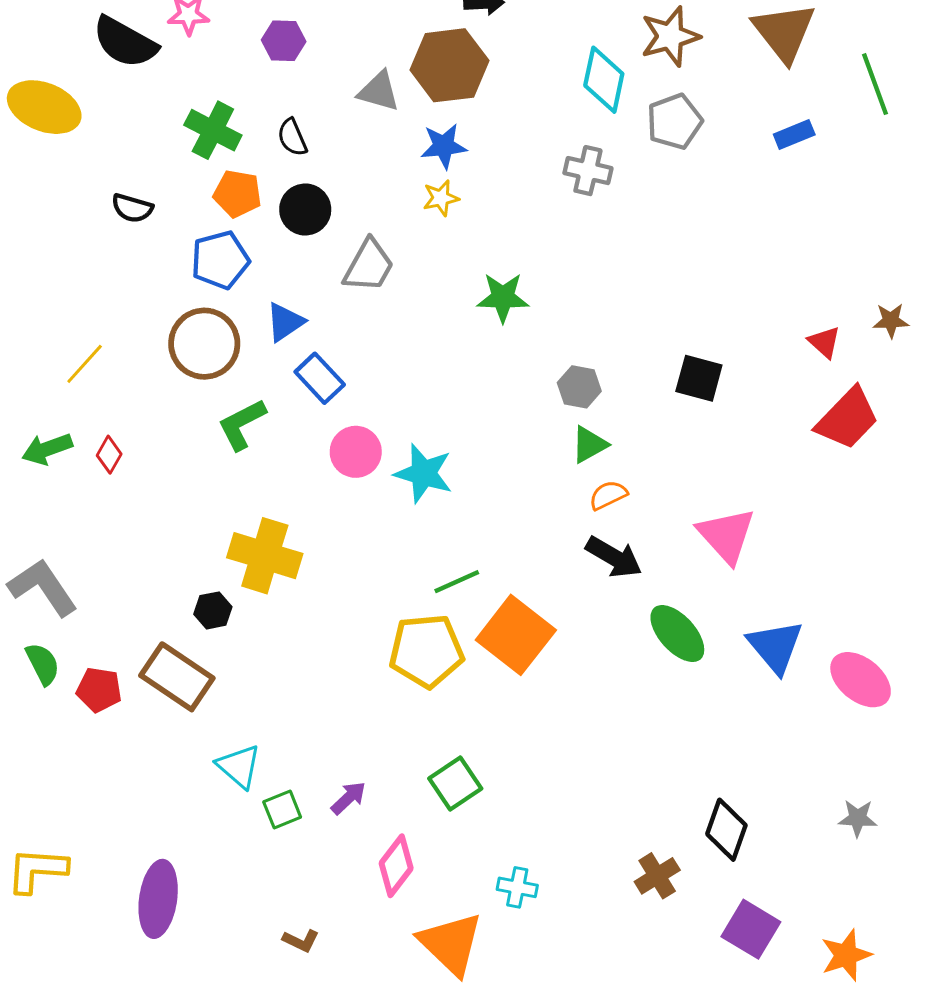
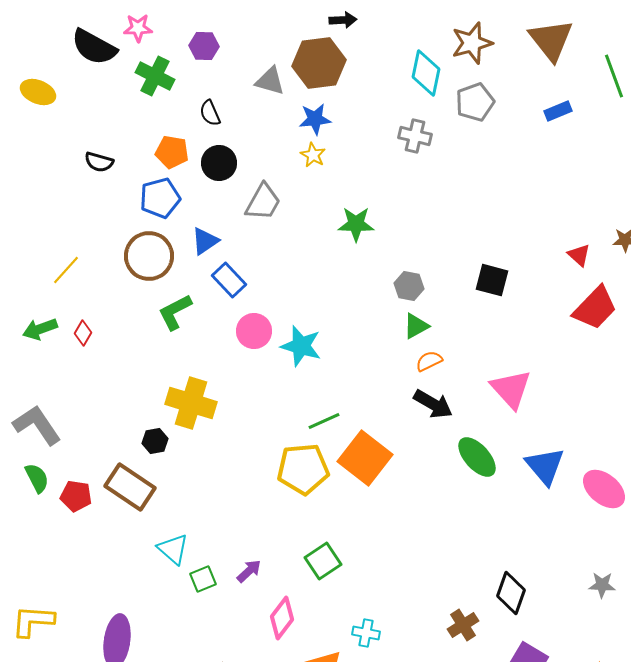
yellow ellipse: (44, 107) -> (38, 92), size x0.7
green cross: (213, 130) -> (155, 76), moved
yellow star: (441, 198) -> (313, 155), turned -30

